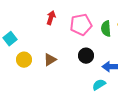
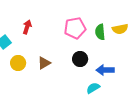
red arrow: (51, 18) -> (27, 27), moved

